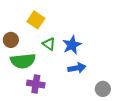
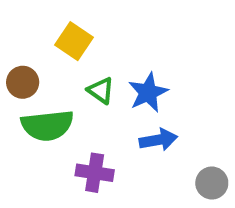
purple cross: (36, 84) -> (95, 173), moved

